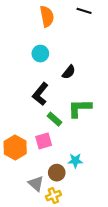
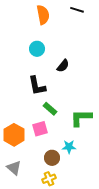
black L-shape: (40, 94) -> (37, 86), turned -50
green L-shape: (80, 108) -> (81, 118), moved
gray triangle: (36, 184) -> (14, 168), moved

